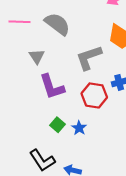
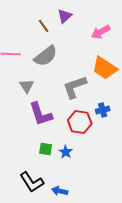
gray semicircle: (57, 24) -> (46, 56), turned 105
green square: (57, 125) -> (46, 149), turned -32

